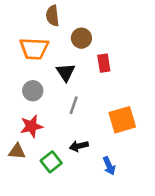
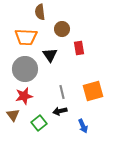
gray circle: (33, 91) -> (25, 69), size x1.6
gray line: (74, 105) -> (62, 92), moved, turned -32
brown triangle: (17, 151) -> (13, 115), turned 48

